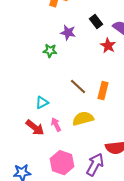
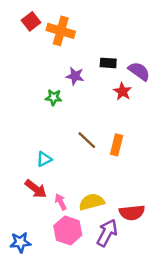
black rectangle: (96, 22) -> (108, 63), turned -48
yellow semicircle: (83, 119) -> (92, 202), moved
pink arrow: (56, 125) -> (61, 202), moved

